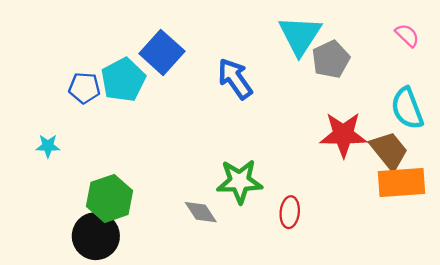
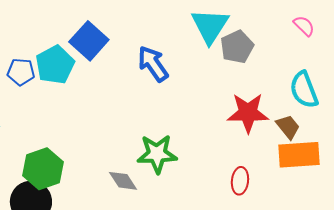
brown trapezoid: (389, 151) -> (288, 127), size x0.7
red ellipse: (290, 212) -> (240, 181), moved

